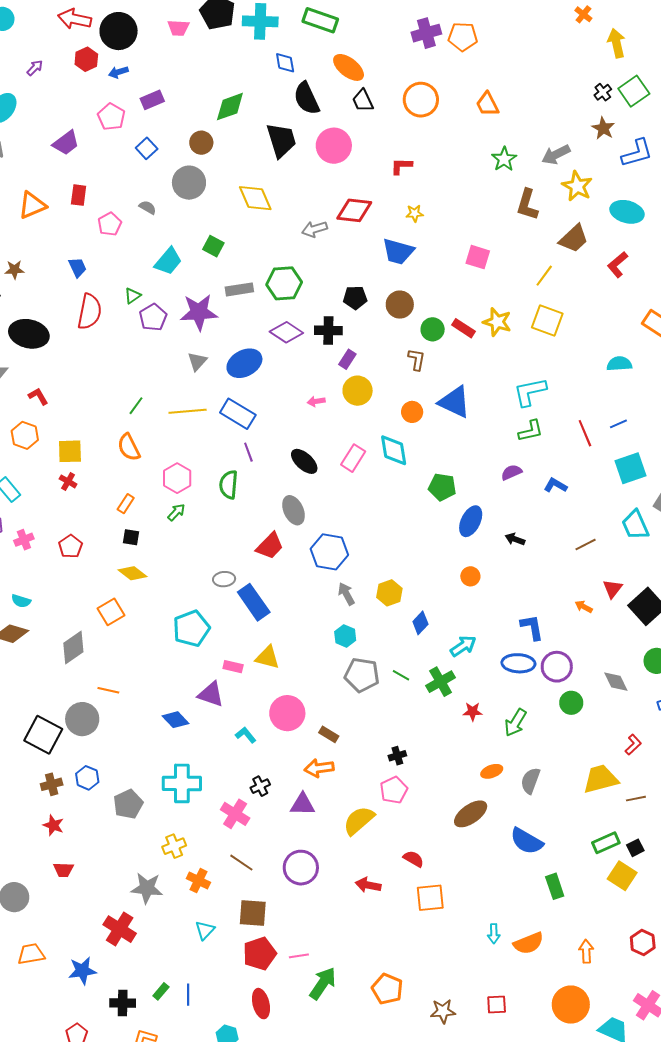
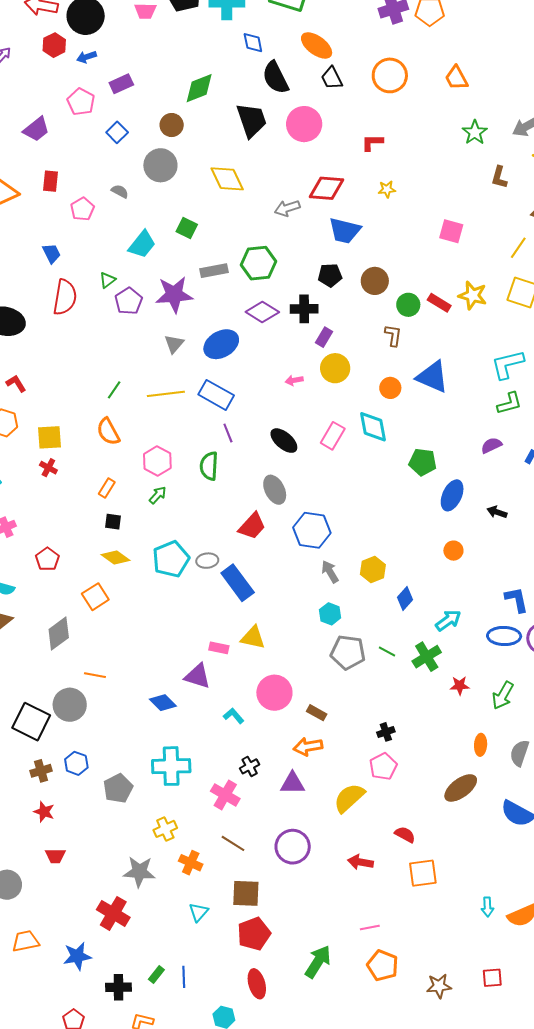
brown L-shape: (527, 205) -> (499, 177), size x0.7
blue trapezoid: (398, 252) -> (345, 231), moved
red pentagon: (70, 546) -> (47, 559), moved
cyan pentagon: (191, 628) -> (171, 559), moved
orange ellipse: (492, 771) -> (481, 745), turned -65
pink line: (299, 956) -> (370, 927), moved

